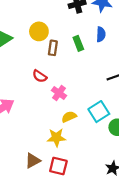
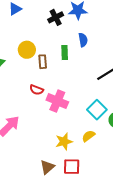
green rectangle: (78, 43) -> (65, 53), turned 32
pink cross: (59, 93) -> (57, 101), size x1.5
yellow semicircle: (69, 117) -> (88, 136), moved

